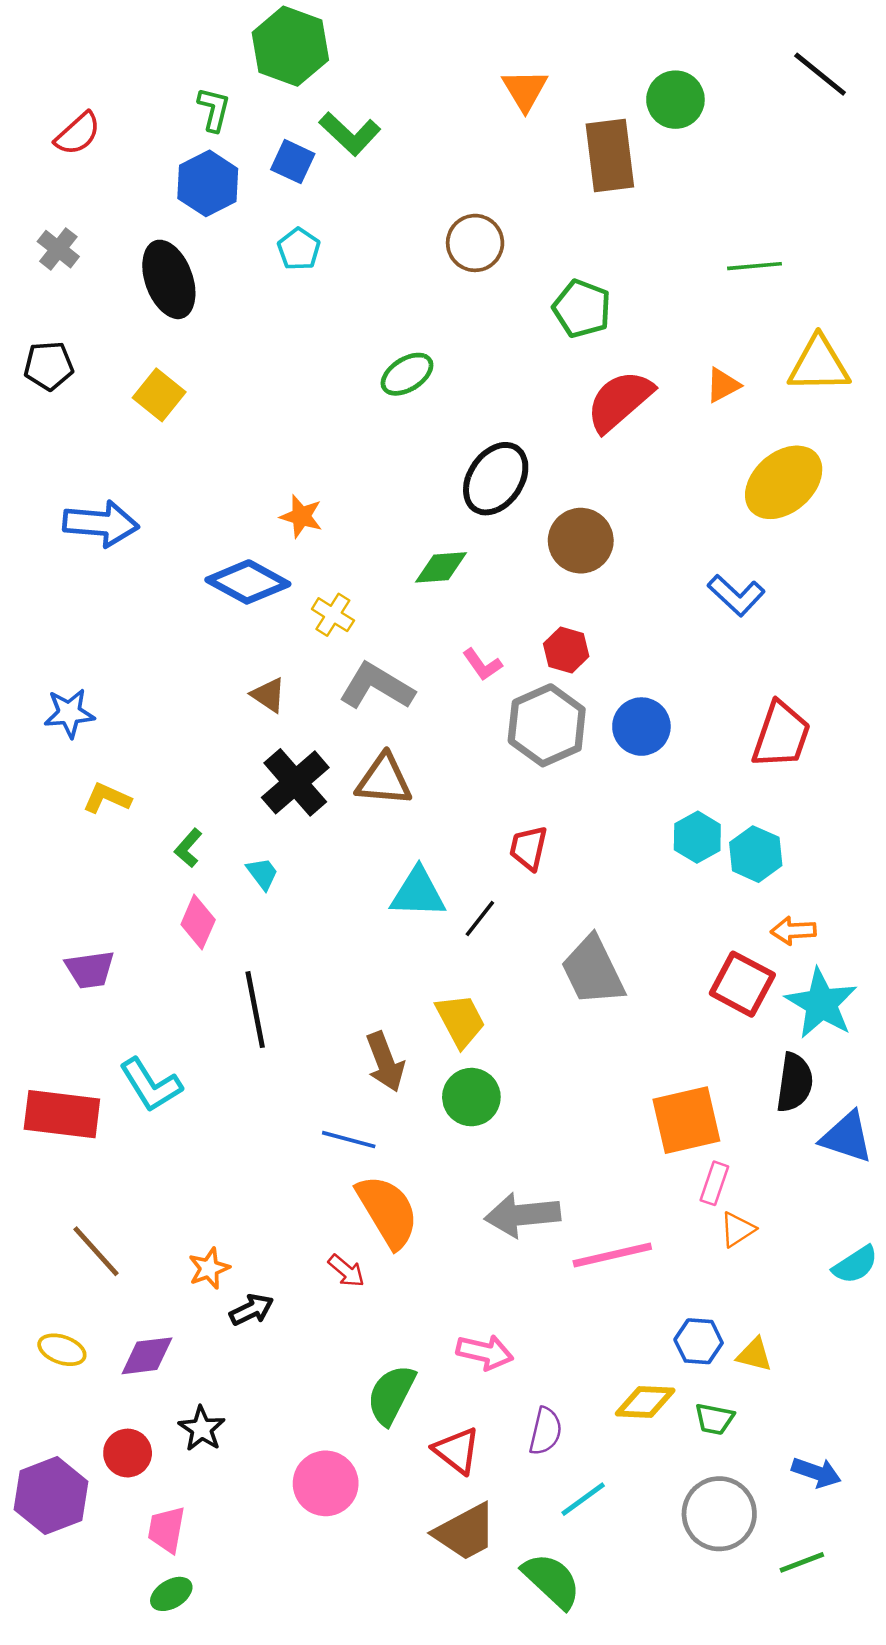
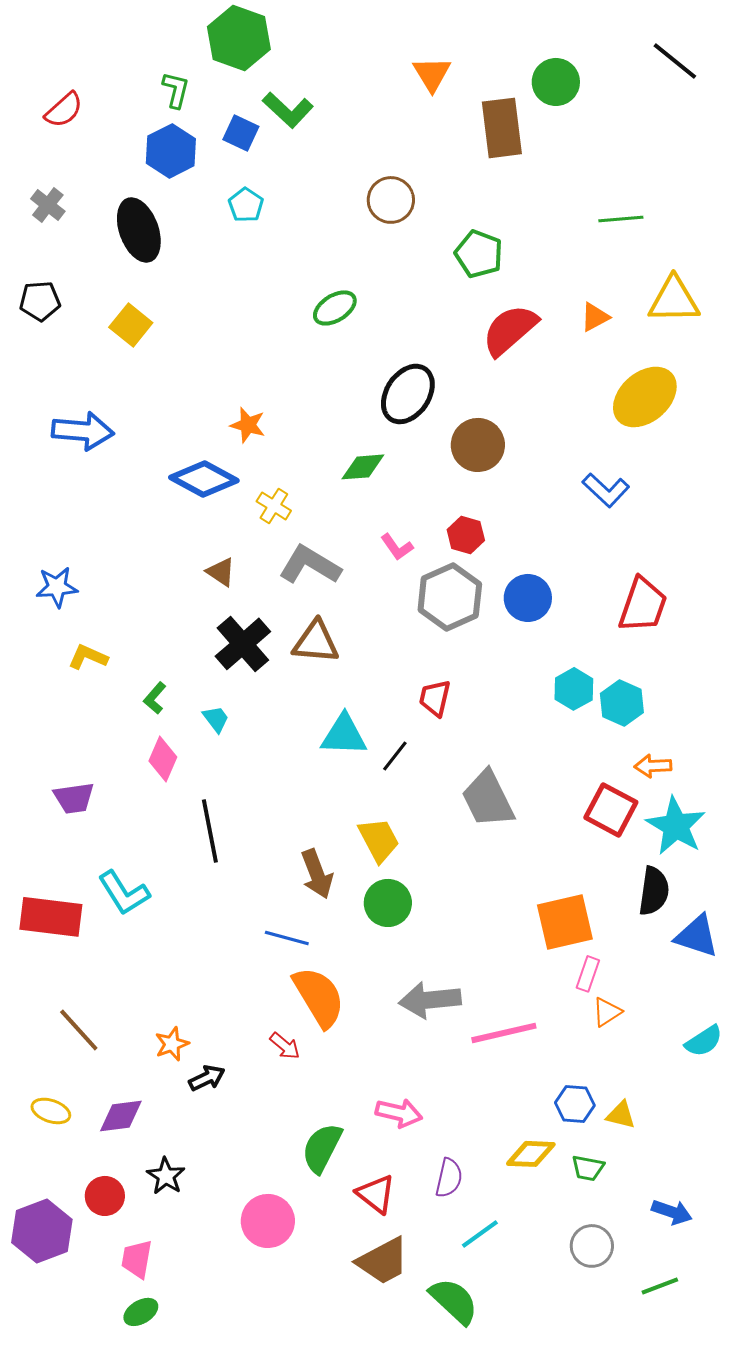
gray circle: (719, 1514) -> (592, 1246), size x0.7

